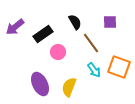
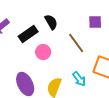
black semicircle: (75, 22) -> (51, 22), moved
cyan arrow: (94, 70) -> (79, 79), moved

